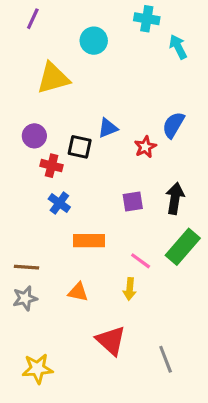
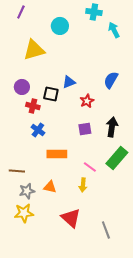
red star: (145, 147) -> (87, 101), moved
gray star: (25, 298) -> (27, 191), moved
yellow star: (37, 369) -> (24, 213), moved

